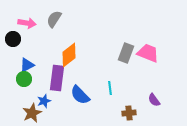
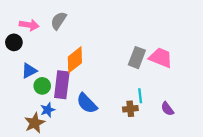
green circle: (24, 79) -> (42, 86), moved
cyan line: (110, 88) -> (140, 96), moved
brown cross: (129, 113) -> (130, 109), moved

